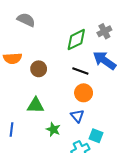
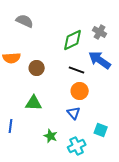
gray cross: (104, 31) -> (100, 32), turned -32
green star: (53, 129) -> (51, 136), moved
cyan square: (96, 136) -> (101, 130), moved

